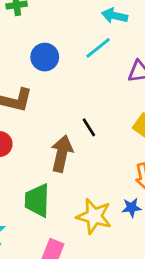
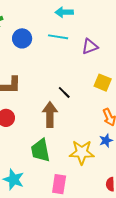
cyan line: (98, 48) -> (58, 37), turned 60
blue circle: (45, 57) -> (22, 38), moved

